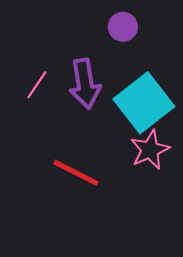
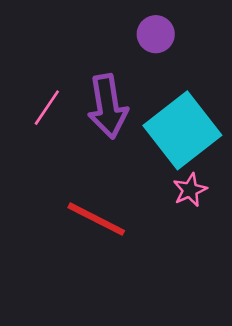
pink star: (150, 150) -> (190, 190), size x0.7

